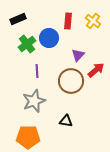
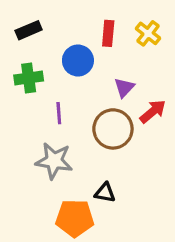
green cross: (27, 44) -> (29, 78), moved, turned 30
gray star: (34, 101) -> (54, 161), turned 30
orange pentagon: (28, 137) -> (75, 218), moved

